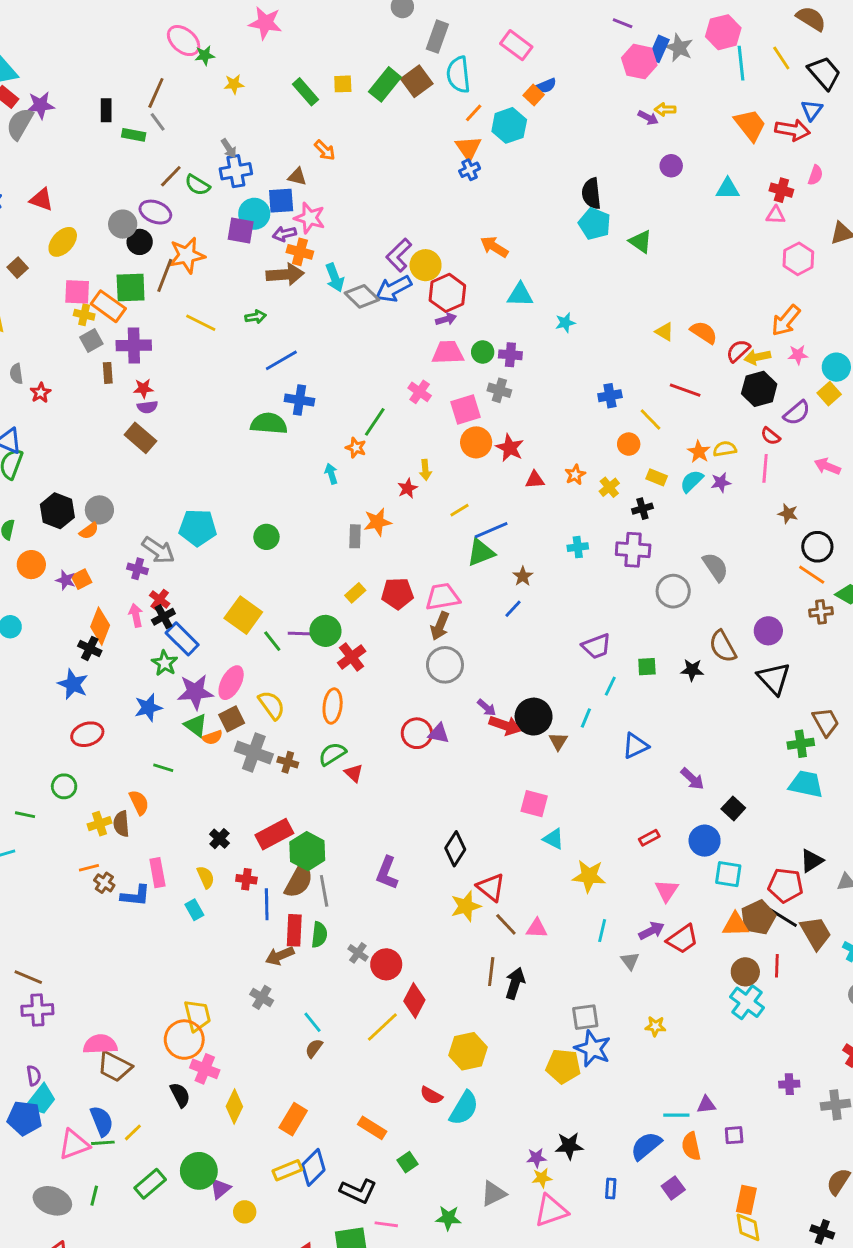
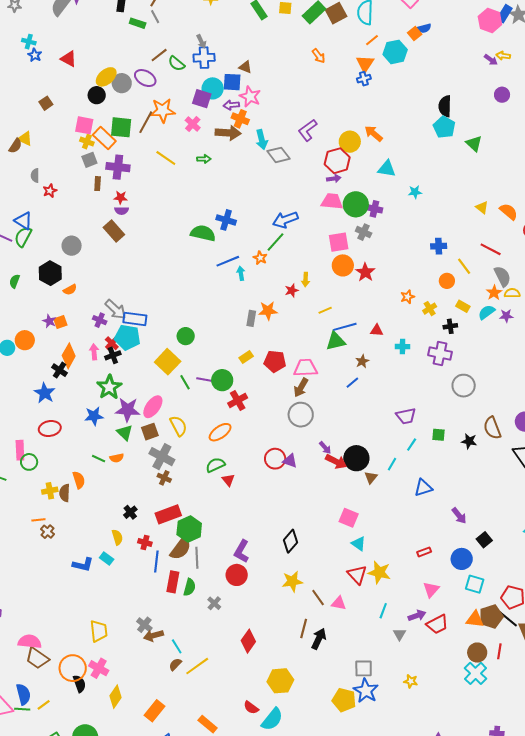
orange arrow: (325, 150) -> (319, 56), moved
yellow ellipse: (63, 242) -> (106, 77), moved
black circle: (140, 242) -> (97, 95), moved
yellow circle: (426, 265) -> (350, 142), moved
blue arrow: (393, 289) -> (285, 220), moved
green circle: (483, 352) -> (356, 204), size x1.6
blue line: (281, 360) -> (228, 261), moved
pink cross: (420, 392) -> (193, 124), moved
red triangle: (535, 480) -> (377, 330), moved
gray circle: (99, 510) -> (72, 246), moved
cyan pentagon: (198, 528) -> (127, 337), moved
green circle: (266, 537) -> (186, 336), moved
orange circle: (31, 565) -> (25, 340), moved
gray semicircle: (715, 567) -> (502, 276), moved
blue rectangle: (182, 639) -> (135, 319), moved, turned -45
green star: (165, 663) -> (109, 387), size x1.4
orange ellipse: (333, 706) -> (220, 432), turned 40
orange semicircle: (212, 737) -> (117, 458), moved
brown cross: (288, 762) -> (164, 478), moved
pink rectangle: (157, 873) -> (20, 450), moved
red triangle: (491, 887) -> (357, 575), moved
blue L-shape: (136, 896) -> (83, 565), moved
cyan rectangle: (194, 910) -> (107, 558), turned -32
brown arrow: (280, 956) -> (154, 635), moved
red circle: (386, 964) -> (237, 575), moved
yellow line: (382, 1027) -> (197, 666), moved
orange circle: (184, 1040) -> (73, 668), moved

